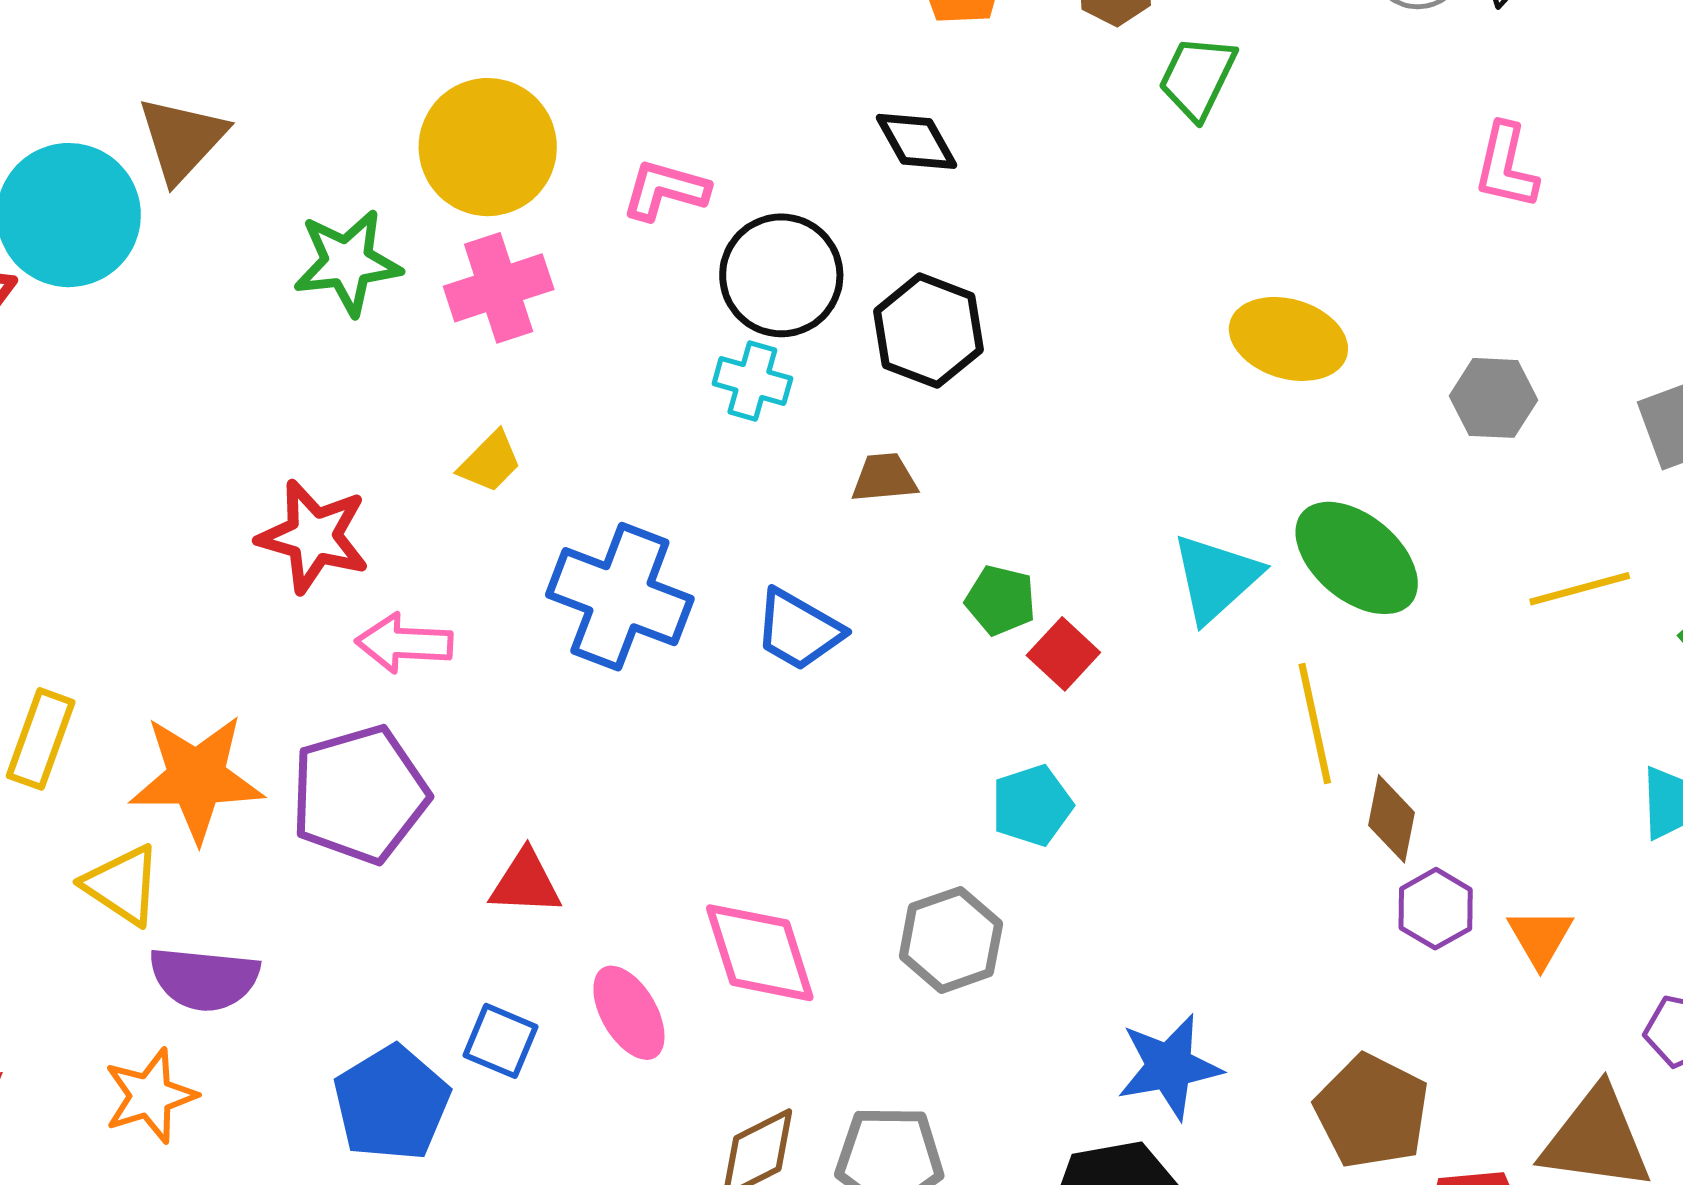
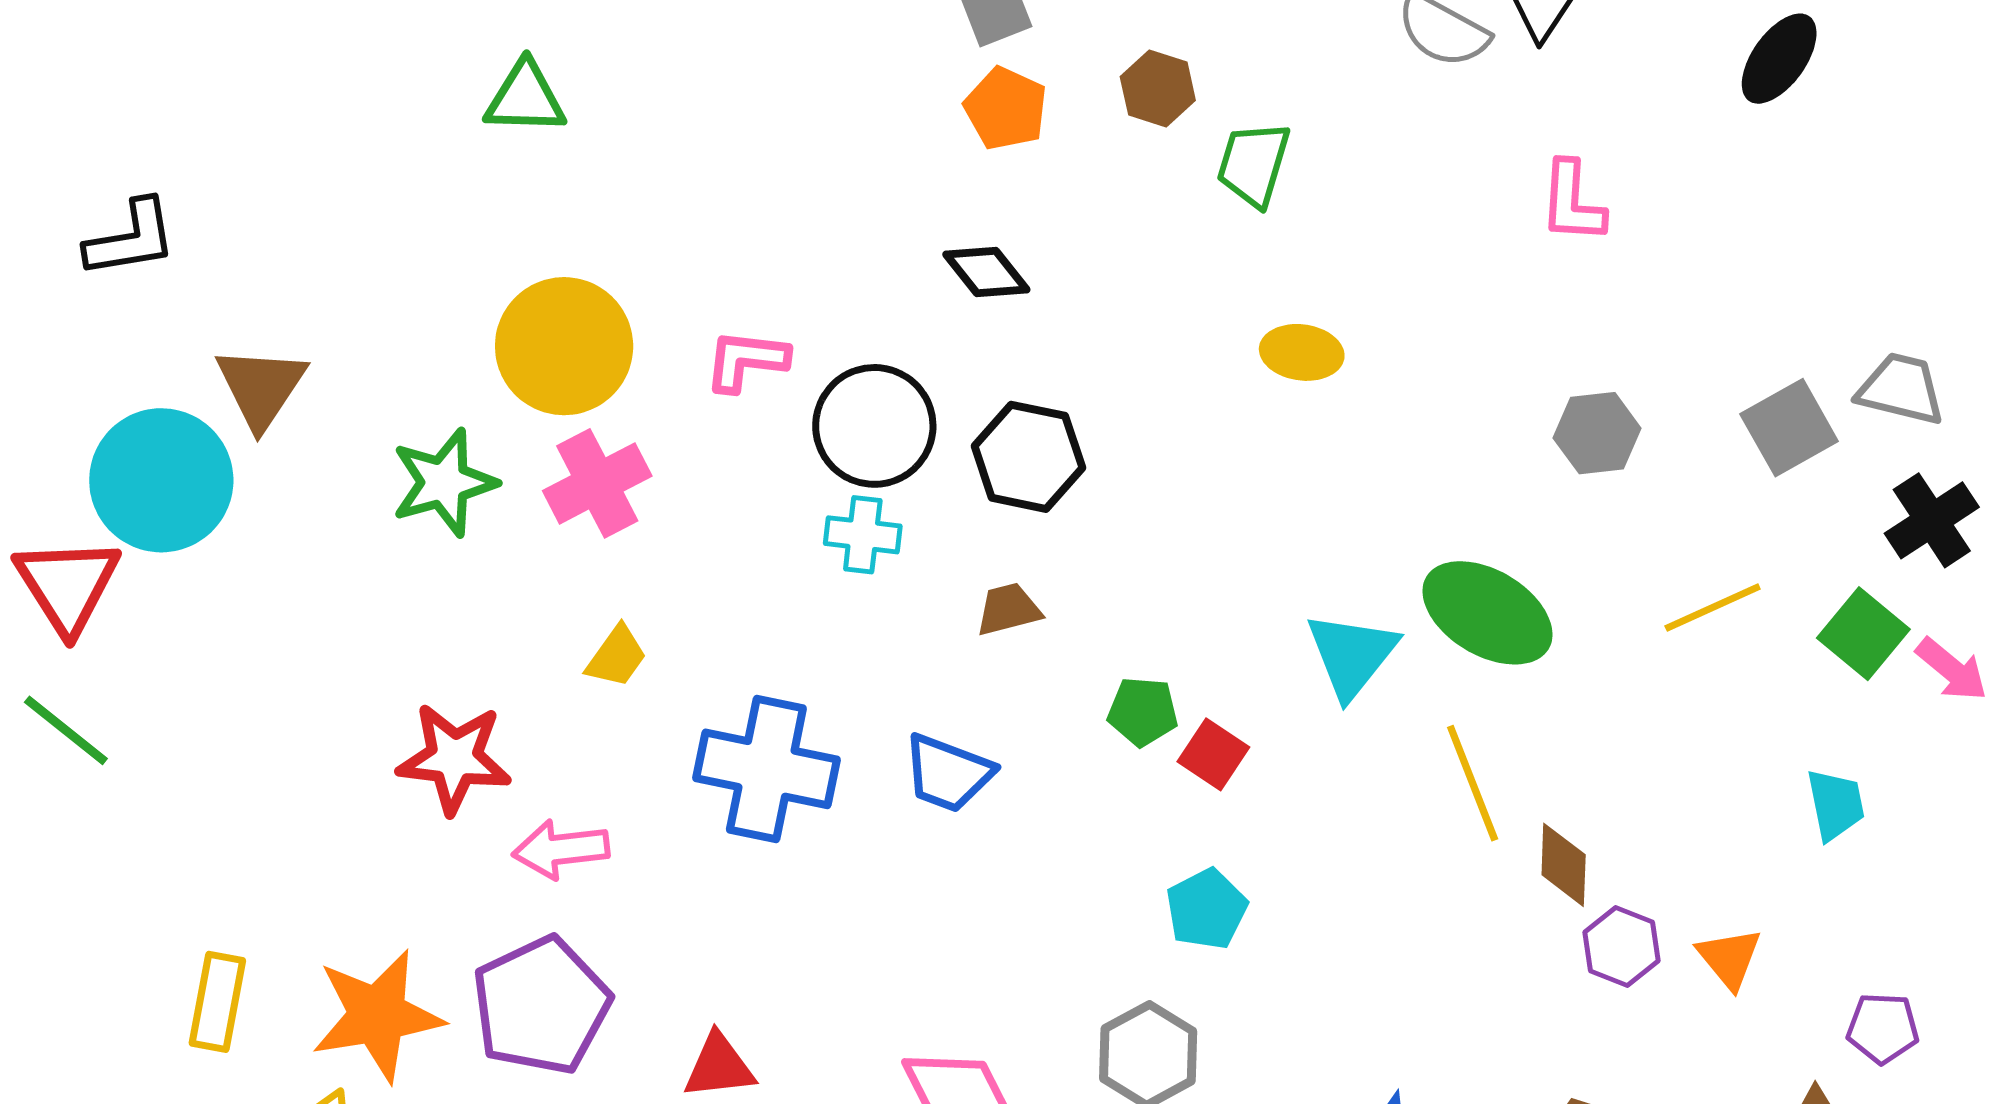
yellow ellipse: (1288, 339) -> (1302, 352), moved, size x0.7

